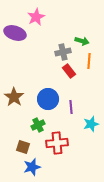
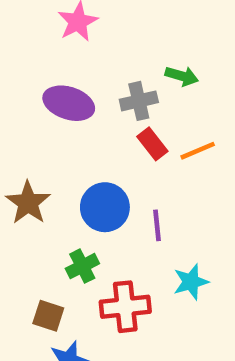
purple ellipse: (15, 33) -> (69, 103), moved
orange line: (89, 61) -> (198, 151), moved, turned 63
cyan star: (91, 124) -> (191, 282), moved

